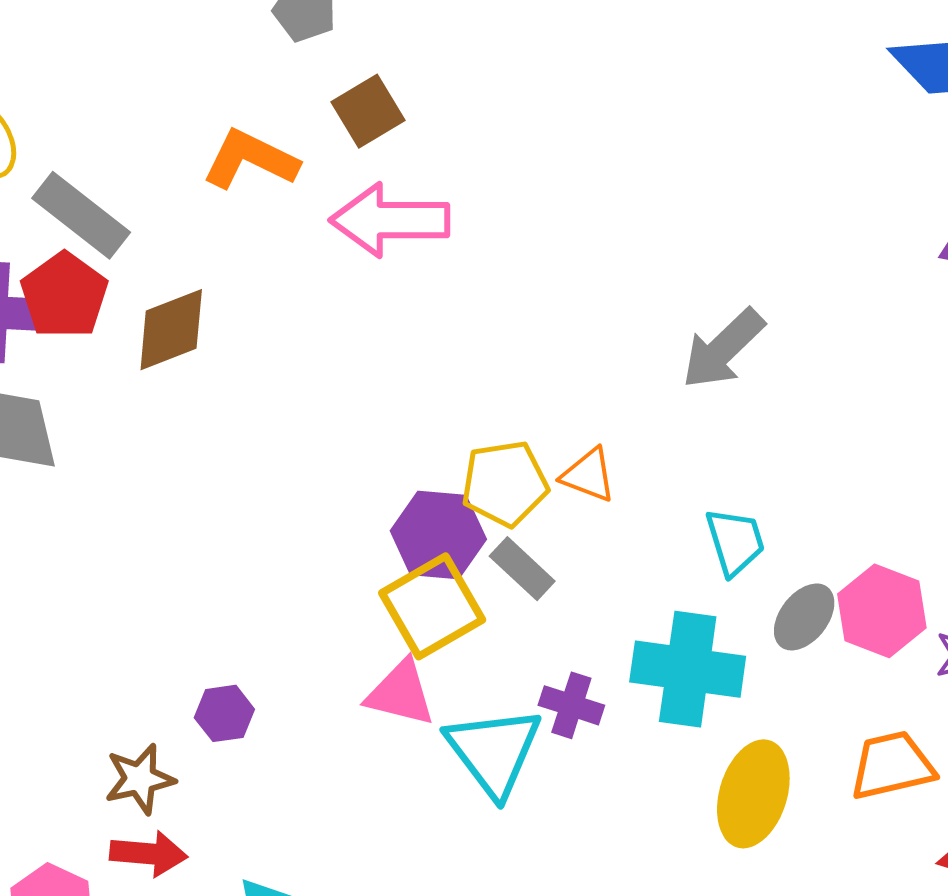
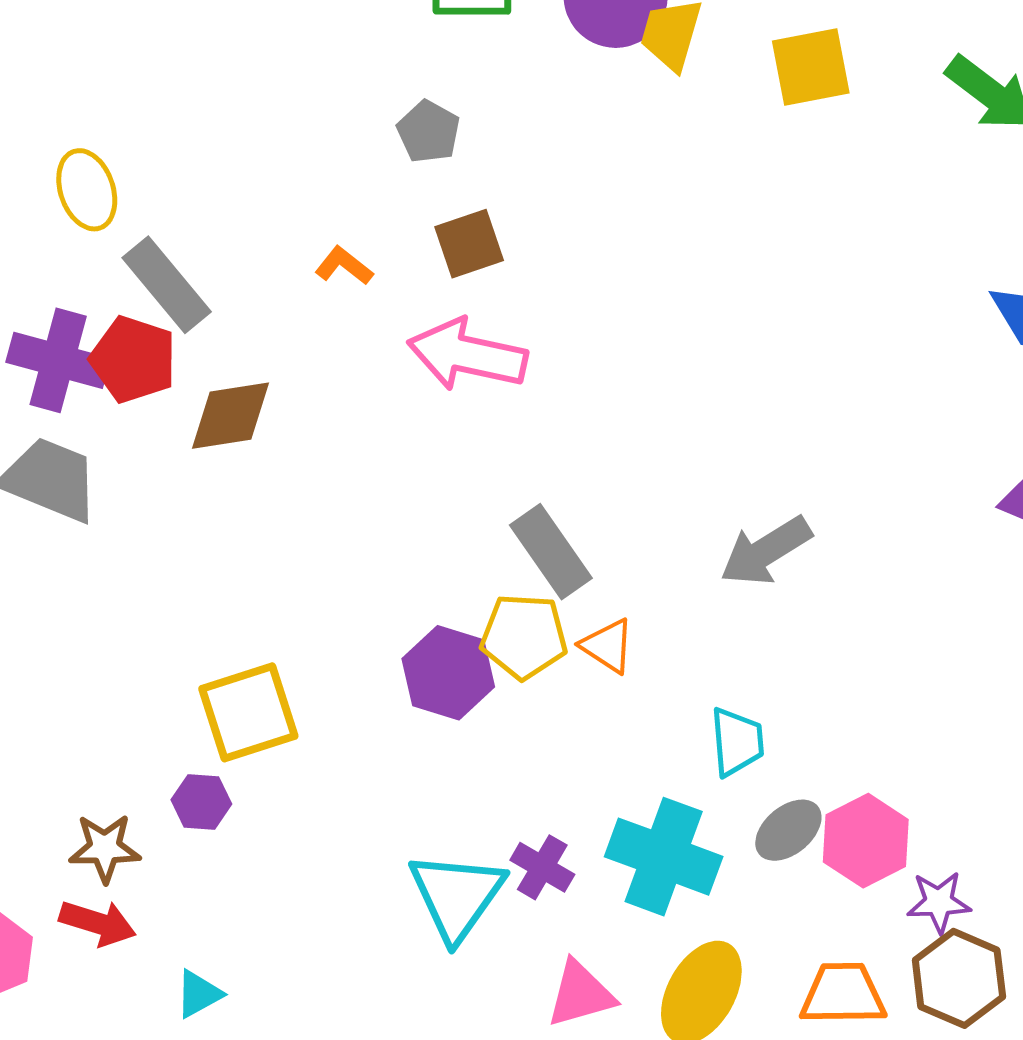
orange L-shape: (250, 159) -> (344, 266), size x0.6
red pentagon: (64, 295) -> (133, 359), turned -30
gray rectangle: (522, 569) -> (551, 552), moved, size x1.4
yellow square: (432, 606) -> (248, 712), moved
pink triangle: (401, 693) -> (581, 994), moved, turned -42

